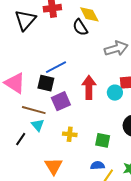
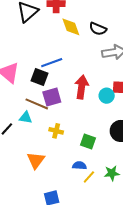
yellow diamond: (89, 14) -> (71, 27), moved
black semicircle: (80, 27) -> (98, 29), moved, turned -42
brown line: (34, 110) -> (37, 104), moved
cyan triangle: (38, 125) -> (26, 117), turned -48

